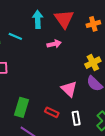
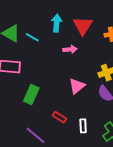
pink triangle: (69, 89) -> (77, 86), moved, turned 30
green rectangle: (21, 107) -> (31, 94), moved

